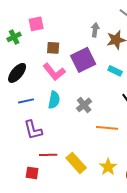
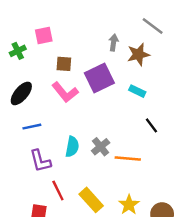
cyan semicircle: (54, 100) -> (72, 147), moved
gray cross: (84, 105) -> (101, 147), moved
red line: (48, 155) -> (58, 190), turned 66

